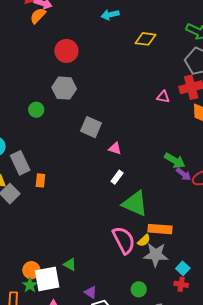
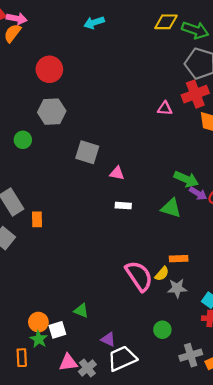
yellow diamond: (146, 39) -> (166, 22), moved
white rectangle: (117, 177) -> (123, 206), turned 64
green triangle: (135, 204) -> (171, 208), moved, size x0.7
orange rectangle: (160, 229) -> (179, 259), size x0.7
gray star: (156, 255) -> (177, 288), size x0.7
white square: (47, 279) -> (57, 330), size x0.6

